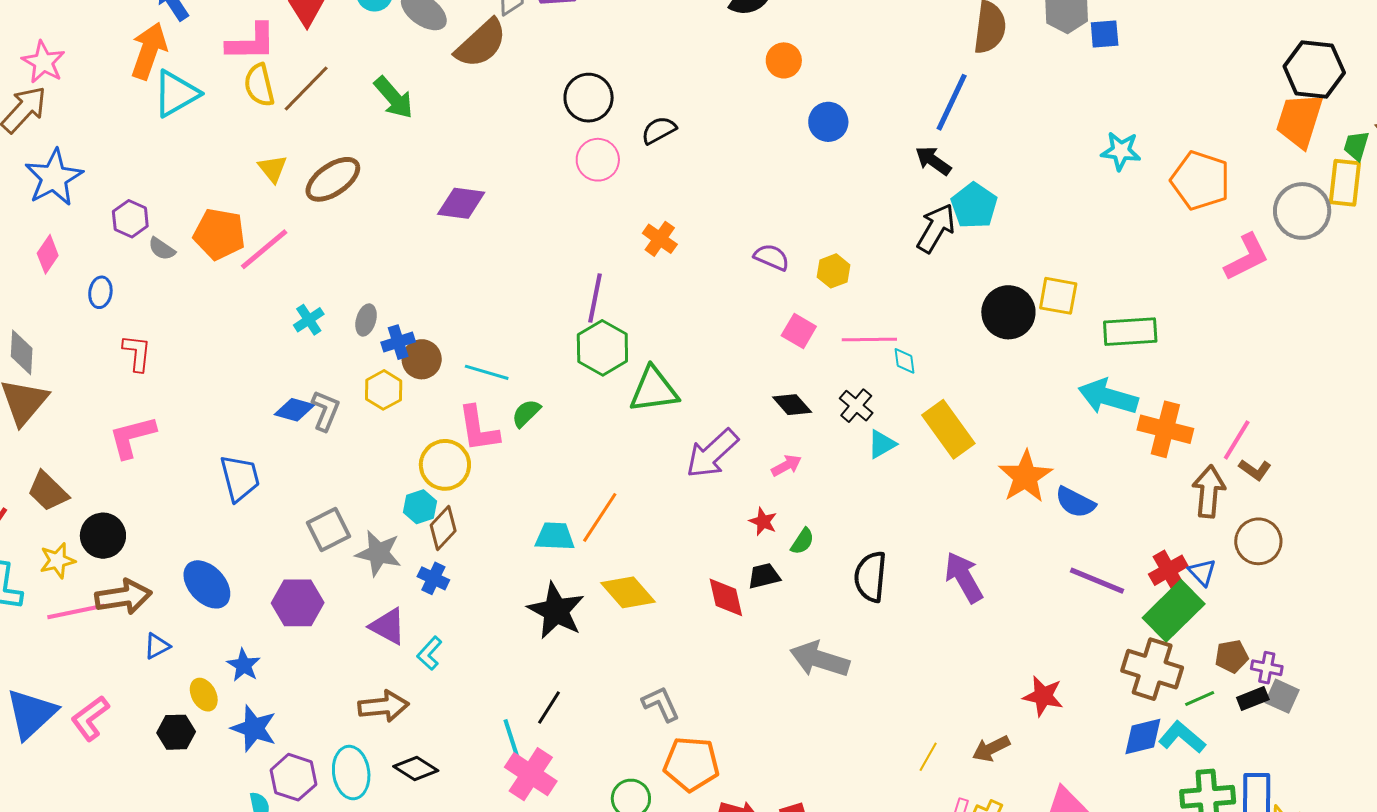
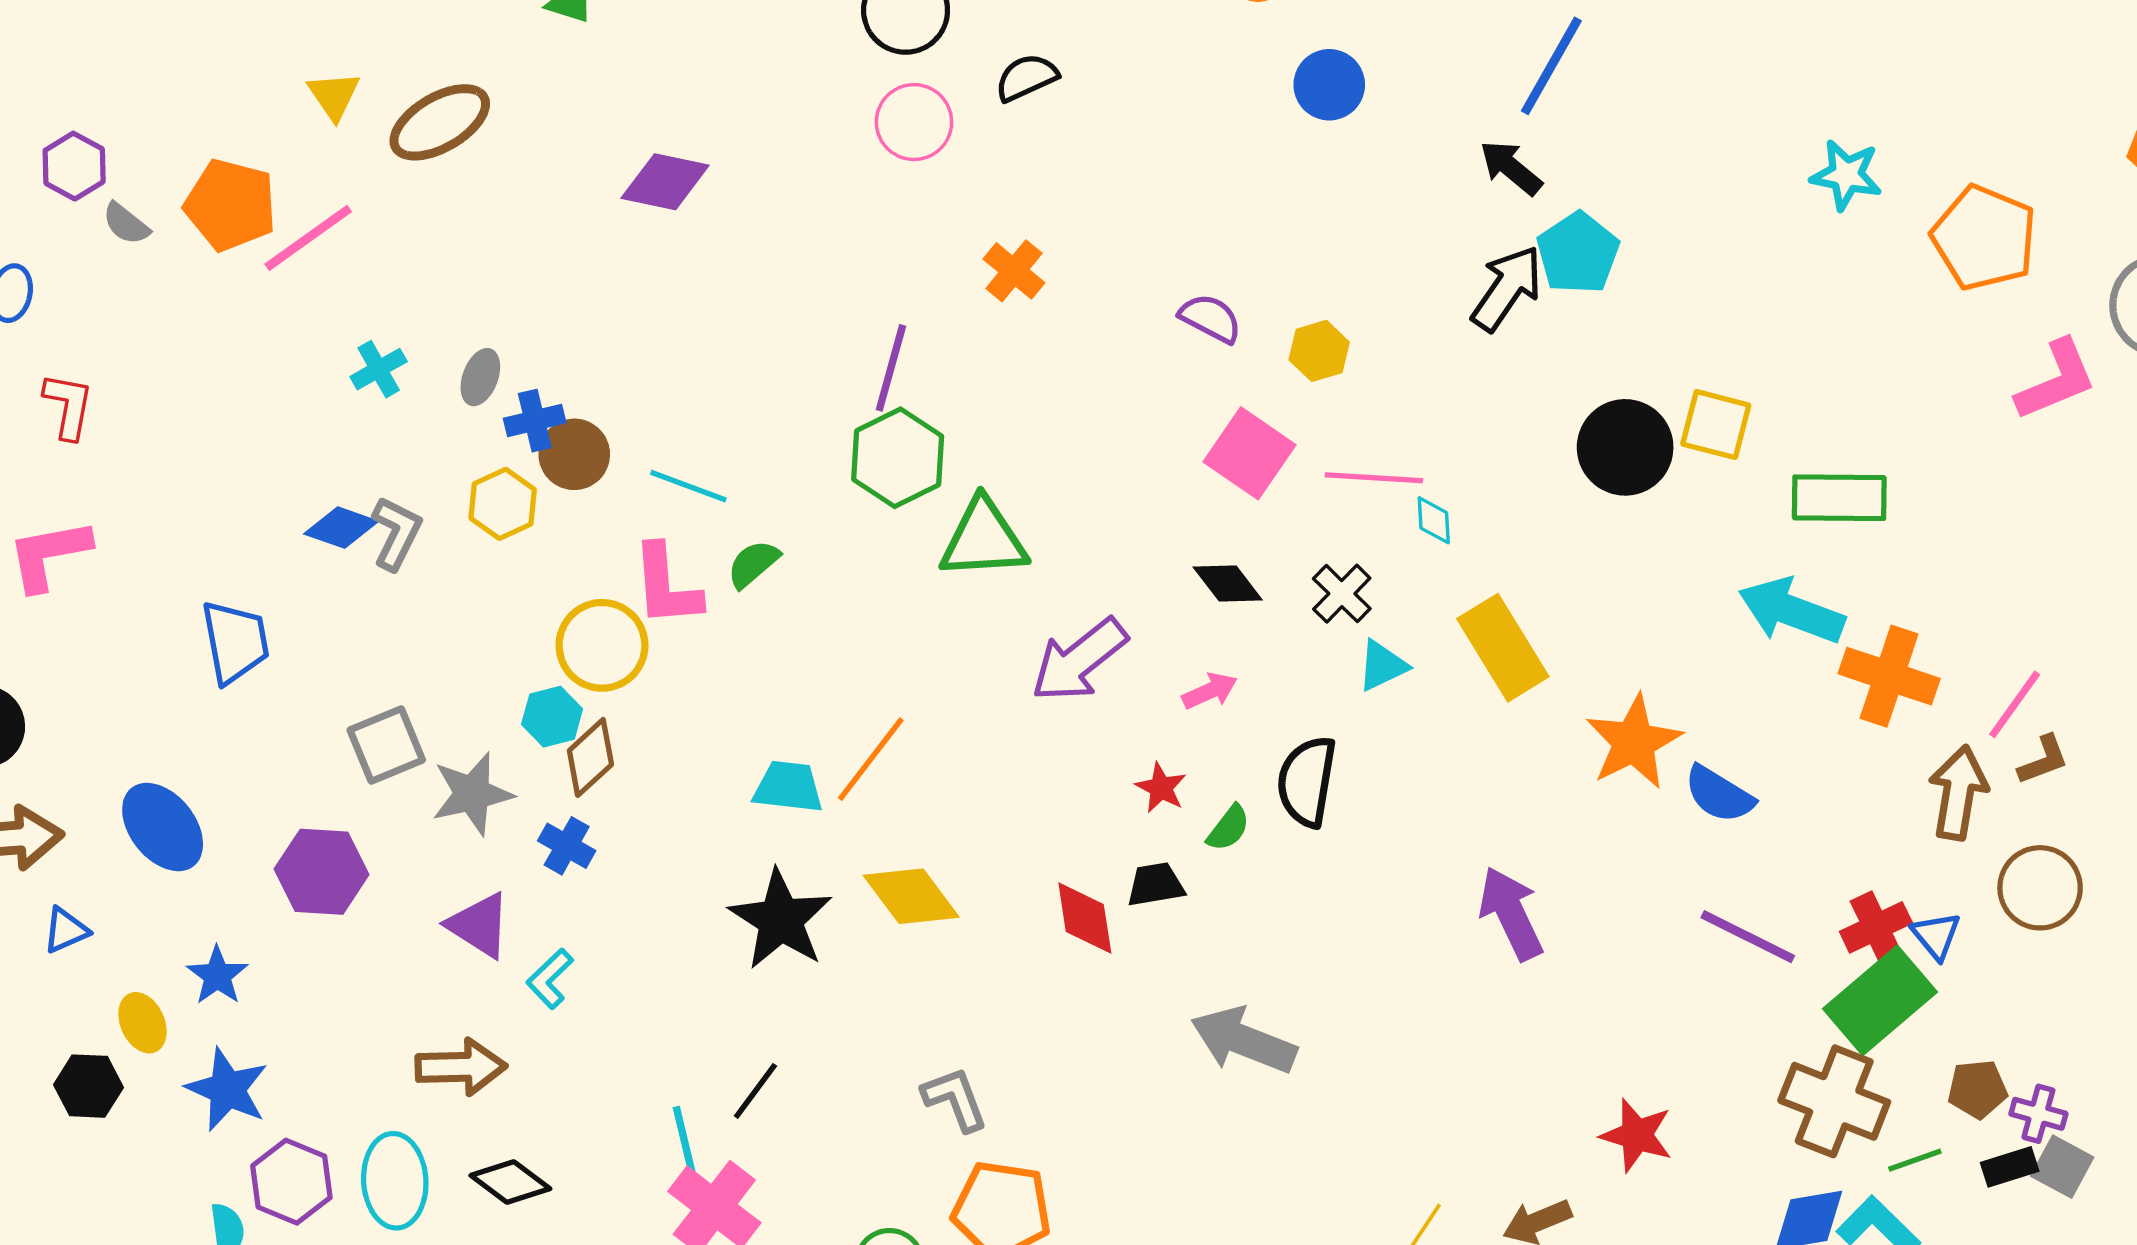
pink square: (799, 331) -> (1249, 453), size x1.4
brown L-shape: (1255, 470) -> (2043, 760), turned -60
gray star: (379, 553) -> (472, 794), turned -30
black semicircle: (870, 577) -> (1307, 781), moved

